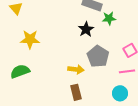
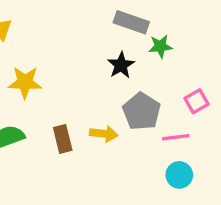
pink line: (127, 71) -> (176, 137), moved
brown rectangle: (76, 92) -> (63, 139), moved

